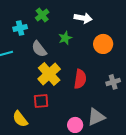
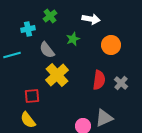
red semicircle: (80, 79) -> (99, 80), moved
gray cross: (113, 82) -> (121, 83), turned -32
red square: (41, 101) -> (32, 96), moved

